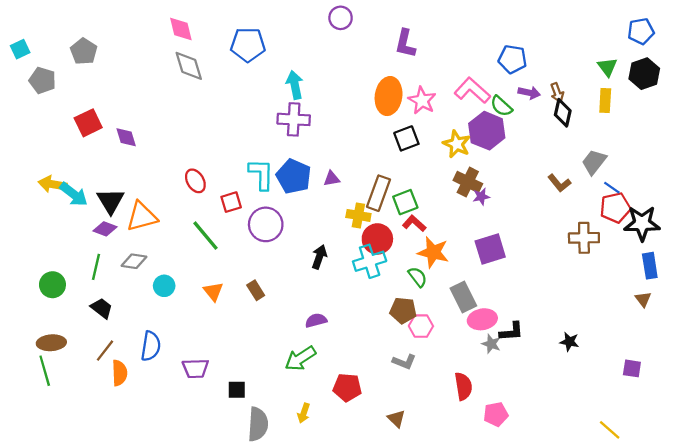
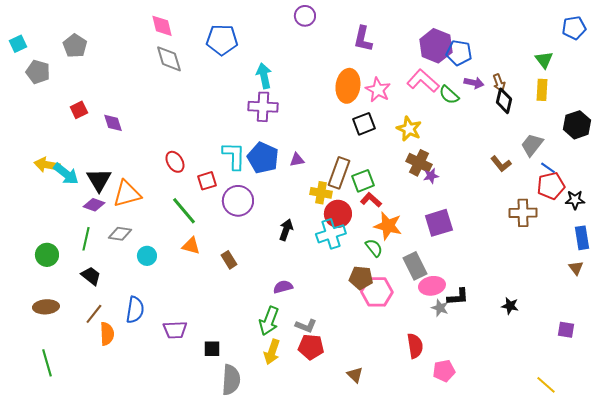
black hexagon: (644, 74) -> (577, 125), moved
red square: (88, 123) -> (79, 110), size x0.7
purple hexagon: (487, 131) -> (436, 46), moved
black star: (642, 223) -> (575, 200), size x0.6
orange triangle: (213, 291) -> (191, 246), moved, turned -36
pink hexagon: (421, 326) -> (377, 292), size x1.4
green arrow: (300, 358) -> (269, 321), turned -36
gray L-shape: (404, 362) -> (306, 326), moved
green line: (45, 371) -> (47, 363), moved
yellow arrow: (304, 413) -> (272, 352), moved, size x1.4

